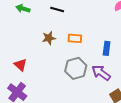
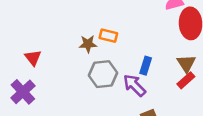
brown star: (49, 38) -> (88, 44), moved
blue rectangle: (107, 48) -> (146, 66), moved

